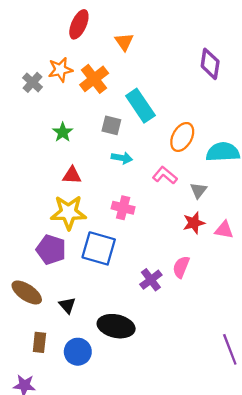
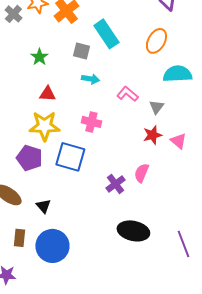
orange ellipse: (182, 137) -> (156, 41), moved
pink triangle: (224, 230) -> (178, 141), turned 30
black ellipse: (116, 326) -> (133, 231), moved
blue circle: (78, 352) -> (52, 246), size x1.4

